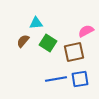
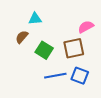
green square: (48, 43) -> (44, 50), moved
blue square: (80, 79) -> (80, 76), turned 30

